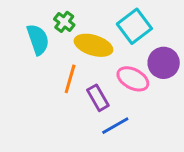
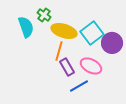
cyan square: (134, 26) -> (92, 33), moved
orange line: (70, 79) -> (59, 51), moved
pink ellipse: (133, 79) -> (91, 66), moved

